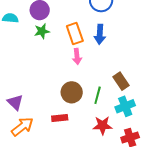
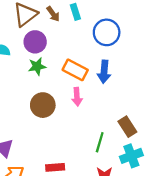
orange rectangle: (75, 33) -> (75, 70), turned -45
brown circle: (72, 92) -> (43, 105), moved

